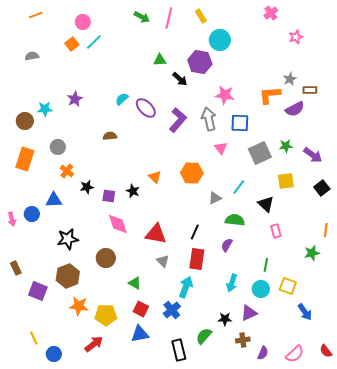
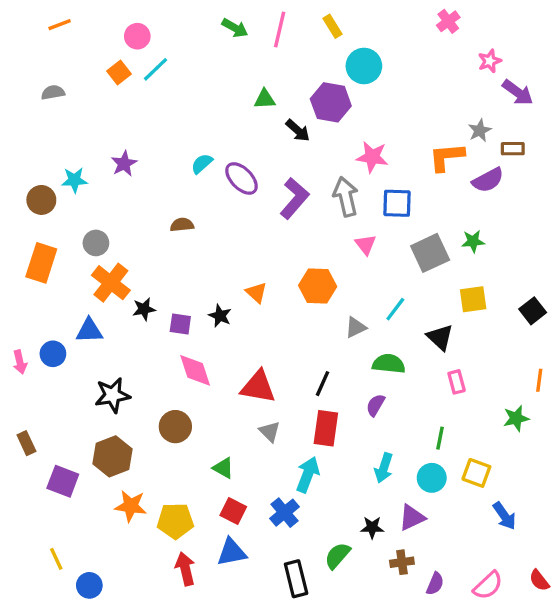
purple arrow: (313, 155) -> (518, 92), moved
orange cross: (67, 171) -> (111, 283), size x1.6
red arrow: (94, 344) -> (185, 569), moved, turned -66

